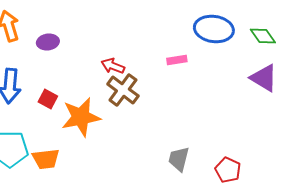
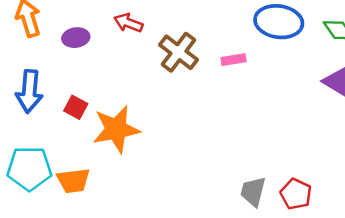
red arrow: (113, 66) -> (128, 23), moved
brown cross: (123, 90) -> (178, 52), moved
gray trapezoid: (179, 159) -> (253, 192), moved

